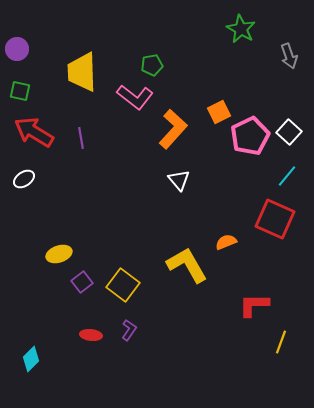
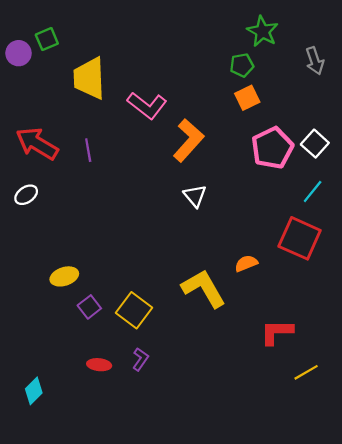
green pentagon: (152, 65) -> (242, 65), moved
green square: (20, 91) -> (47, 39), moved, turned -35
orange square: (219, 112) -> (247, 98), moved
yellow line: (281, 342) -> (306, 372), turned 40

